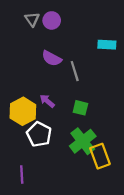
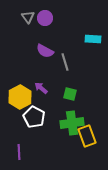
green cross: (83, 141) -> (72, 123), turned 30

